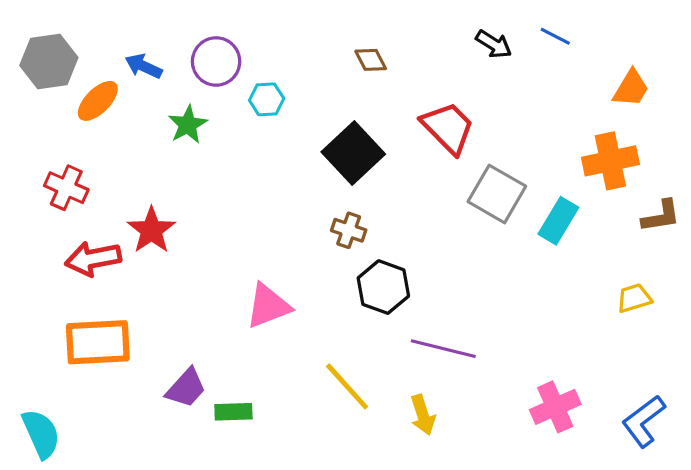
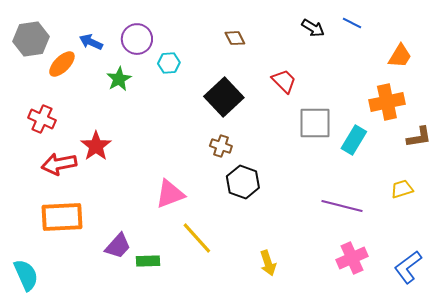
red trapezoid: (448, 128) -> (284, 81), size x0.7
gray square: (497, 194) -> (315, 123), turned -30
purple line: (443, 349) -> (342, 206), moved
yellow line: (347, 386) -> (197, 238), moved

